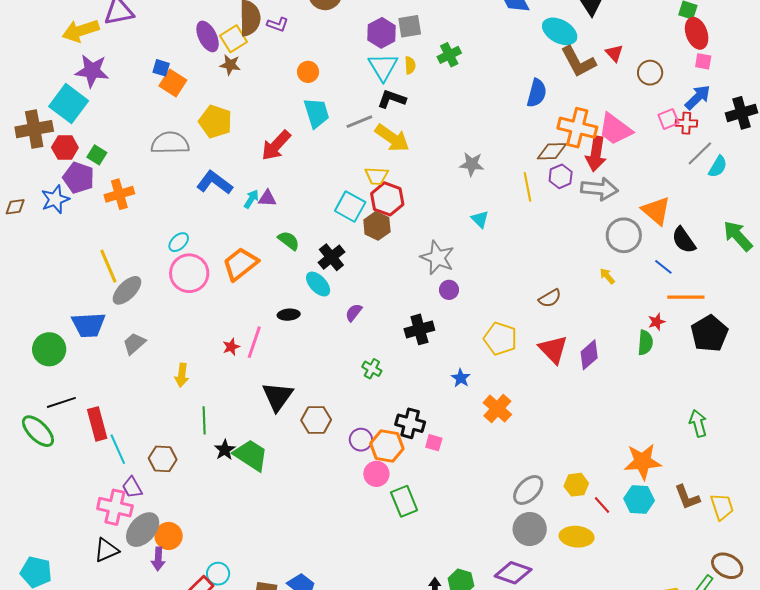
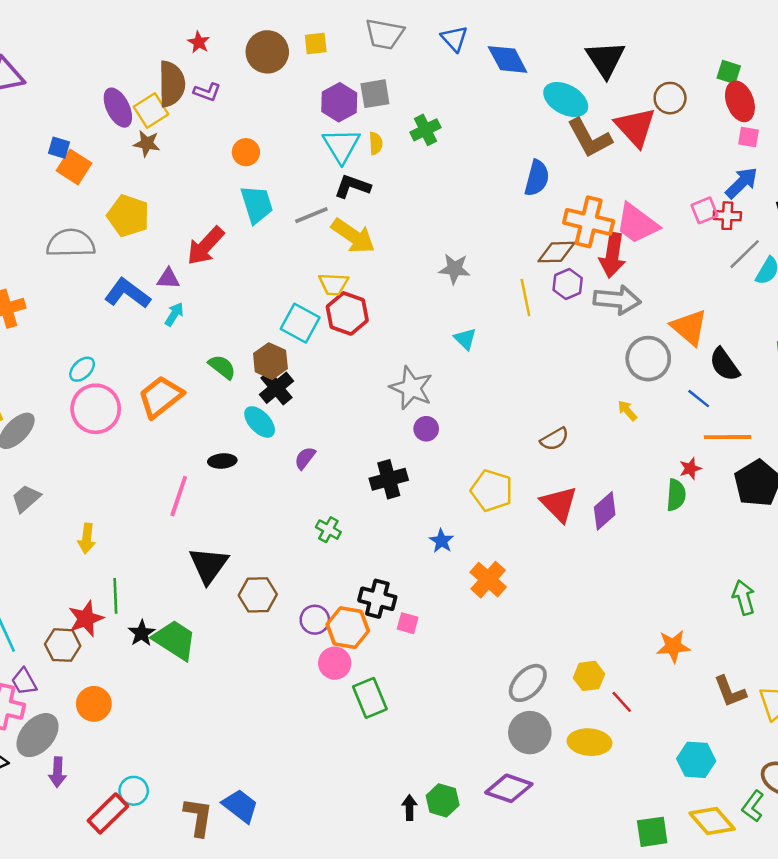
red triangle: (614, 53) -> (635, 127), size x1.8
brown circle: (650, 73) -> (670, 98), moved
purple triangle: (267, 198) -> (168, 279), moved
brown hexagon: (377, 226) -> (270, 361), moved
red star: (231, 347) -> (86, 619), moved, size x1.6
orange star: (643, 462) -> (673, 646), size x0.7
cyan hexagon: (639, 500) -> (696, 760), moved
orange circle: (169, 536) -> (94, 704), moved

